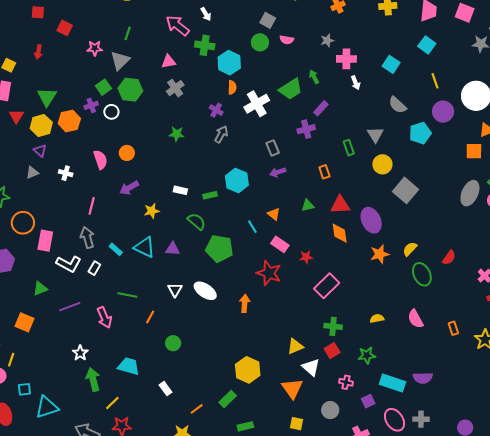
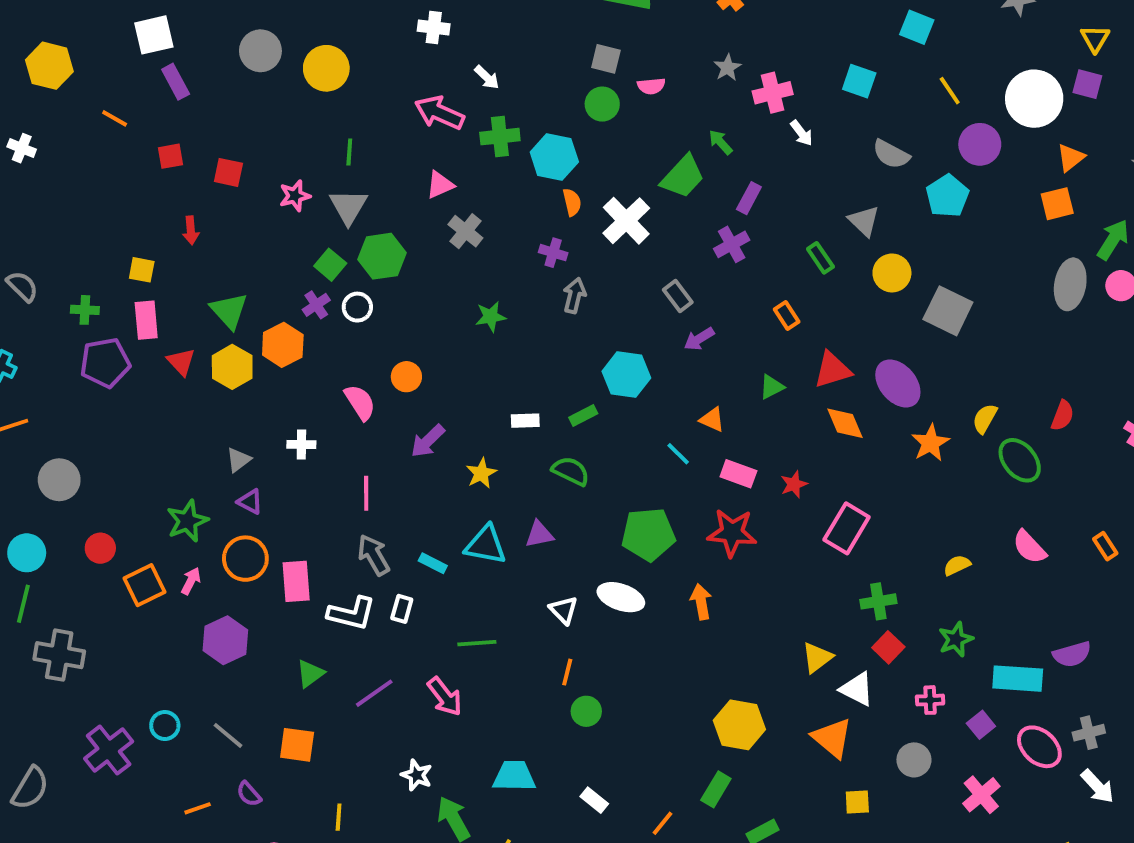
purple triangle: (40, 151) -> (250, 502), moved
green pentagon: (219, 249) -> (648, 534), moved
orange line: (150, 317) -> (567, 672), moved
yellow line: (11, 360) -> (339, 817), moved

